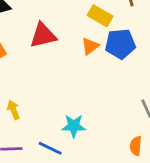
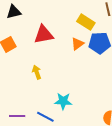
yellow arrow: (13, 110) -> (37, 72), moved

